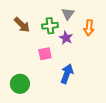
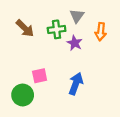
pink square: (45, 54) -> (40, 76), moved

